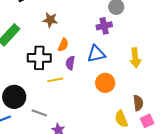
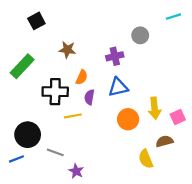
purple cross: (104, 26) -> (115, 56), moved
yellow arrow: (135, 58) -> (155, 108), moved
brown semicircle: (138, 103) -> (164, 141), turned -98
pink square: (147, 121) -> (178, 117), moved

